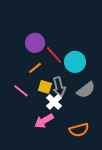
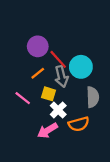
gray arrow: (59, 87) -> (61, 77), moved
gray semicircle: (86, 90) -> (93, 97), turned -54
orange semicircle: (79, 130) -> (79, 124), moved

